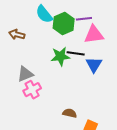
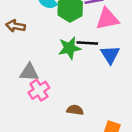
gray triangle: (25, 74) -> (29, 72), turned 30
brown semicircle: (70, 113) -> (75, 110), moved

